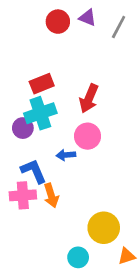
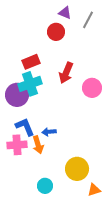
red circle: (58, 22) -> (56, 32), moved
purple circle: (23, 128) -> (17, 95), size x1.5
pink circle: (88, 136) -> (92, 88), moved
blue arrow: (66, 155) -> (49, 132), moved
cyan circle: (78, 257) -> (45, 186), moved

